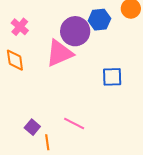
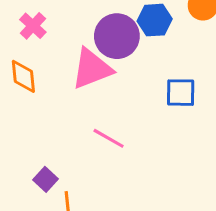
blue square: (112, 77) -> (181, 93), moved
pink line: (74, 123) -> (109, 138), moved

